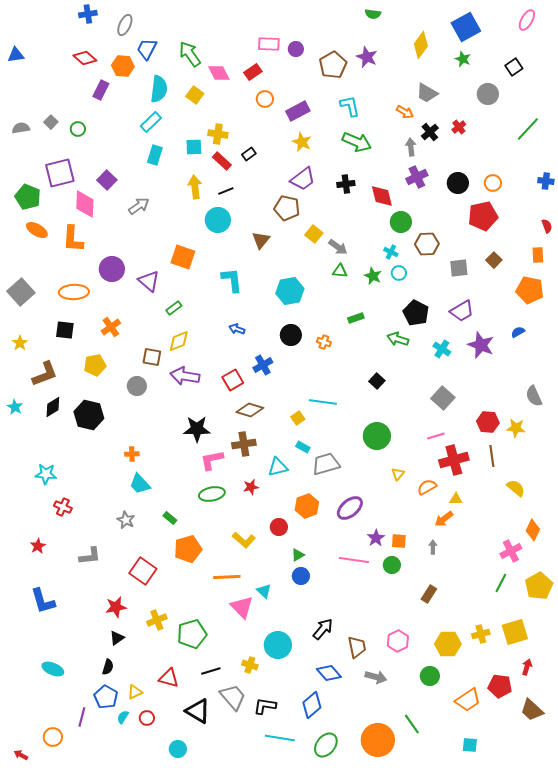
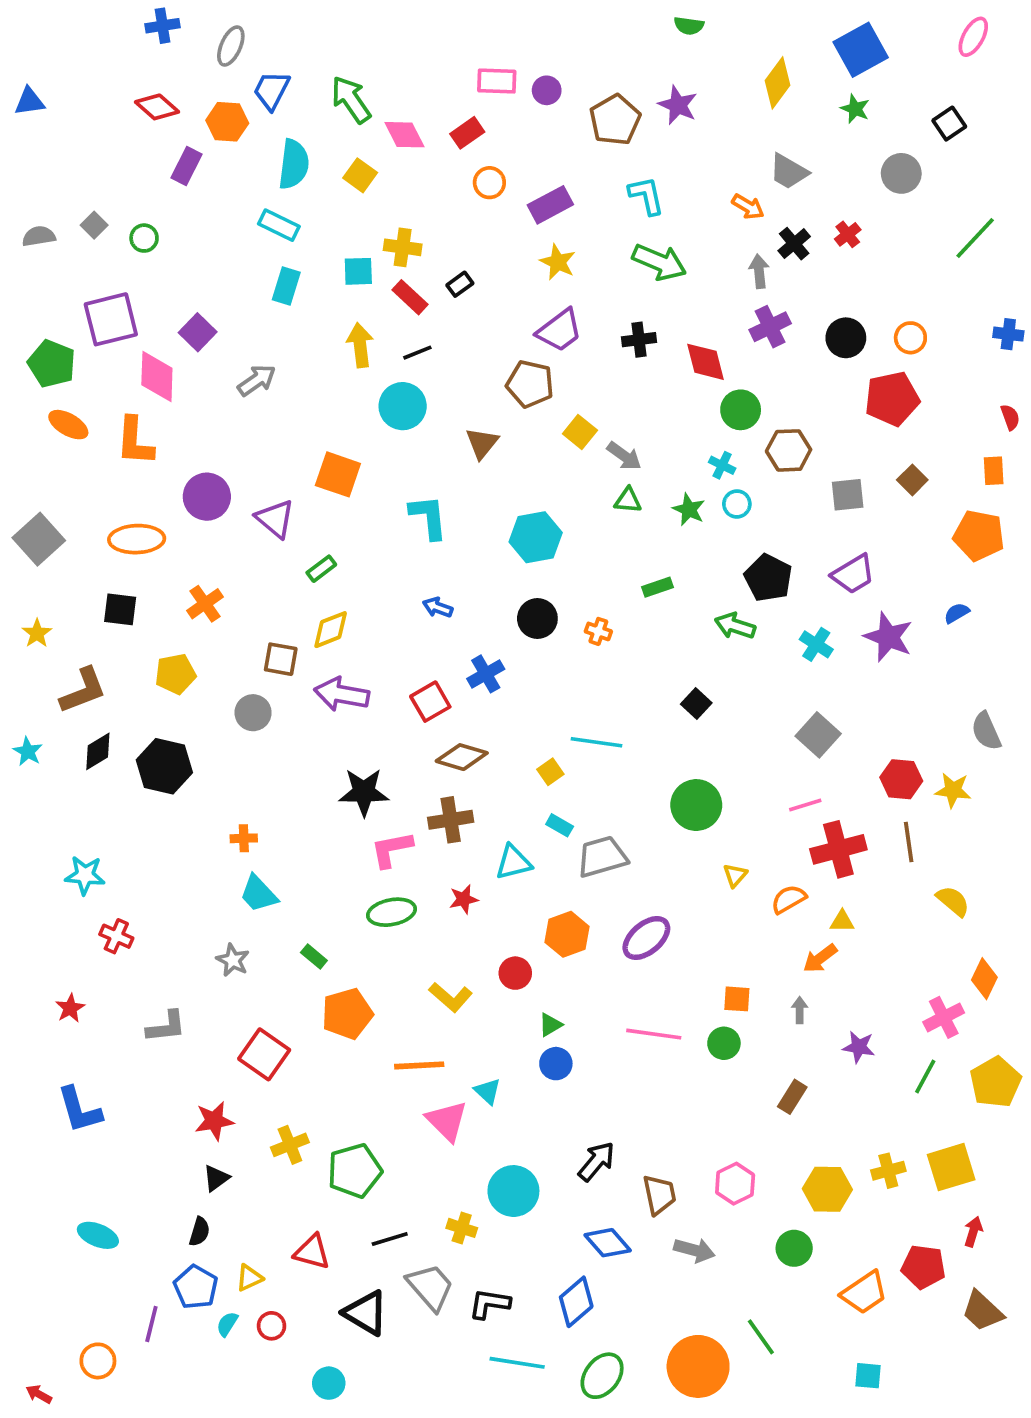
cyan rectangle: (151, 122) -> (279, 225), turned 70
purple star: (376, 538) -> (859, 1047), moved, turned -30

